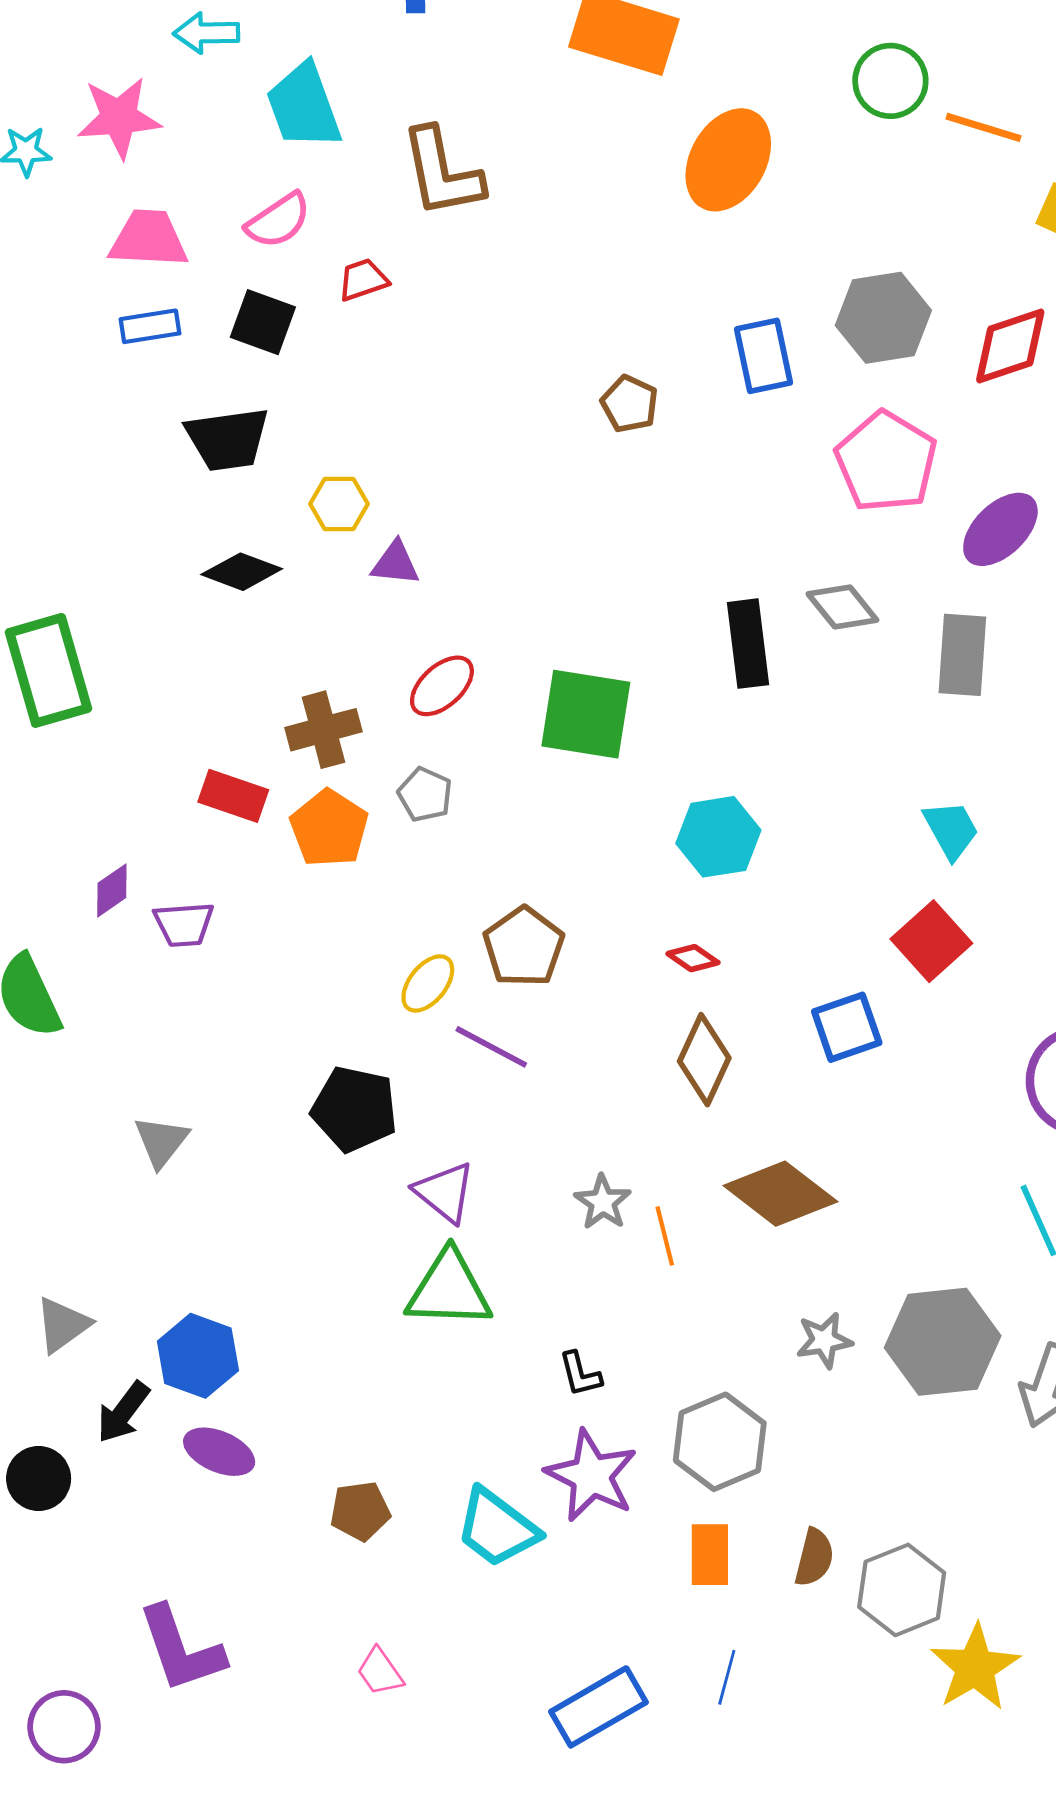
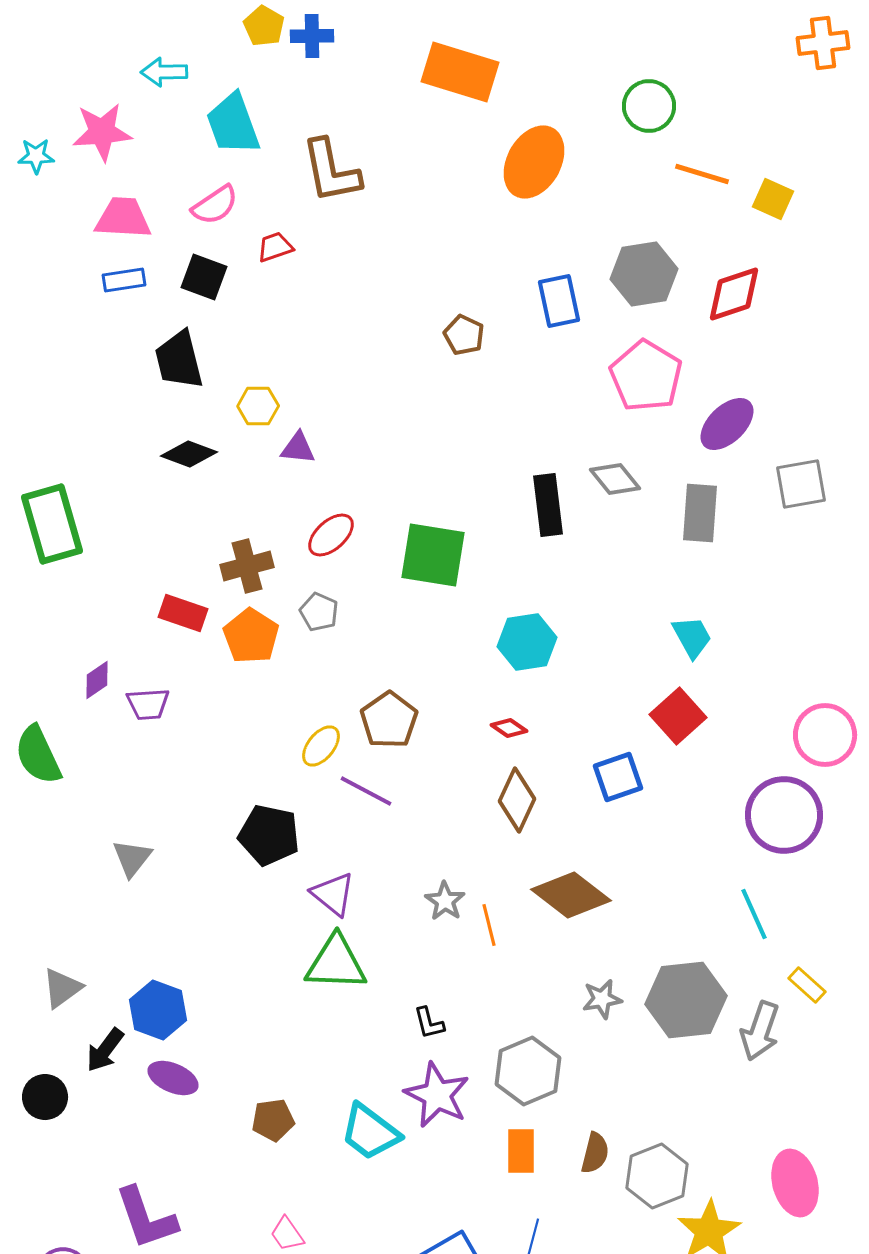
orange line: (983, 127) -> (702, 174), moved
black trapezoid: (228, 439) -> (179, 360), turned 84

